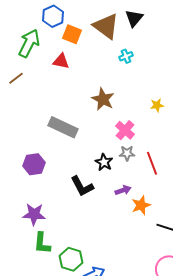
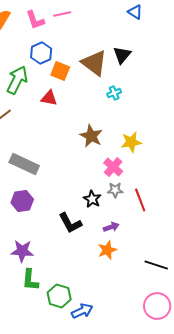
yellow star: (157, 105) -> (131, 142), moved, size x1.5
gray rectangle: (63, 127) -> (24, 164), moved
orange star: (141, 205) -> (107, 250), moved

